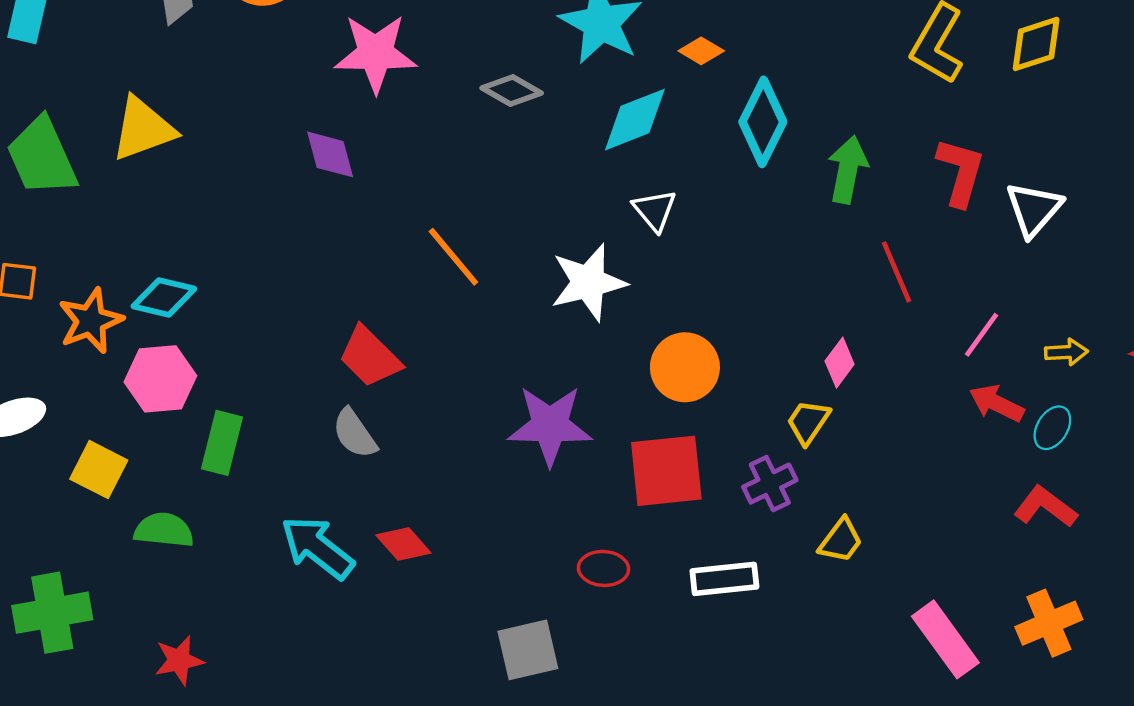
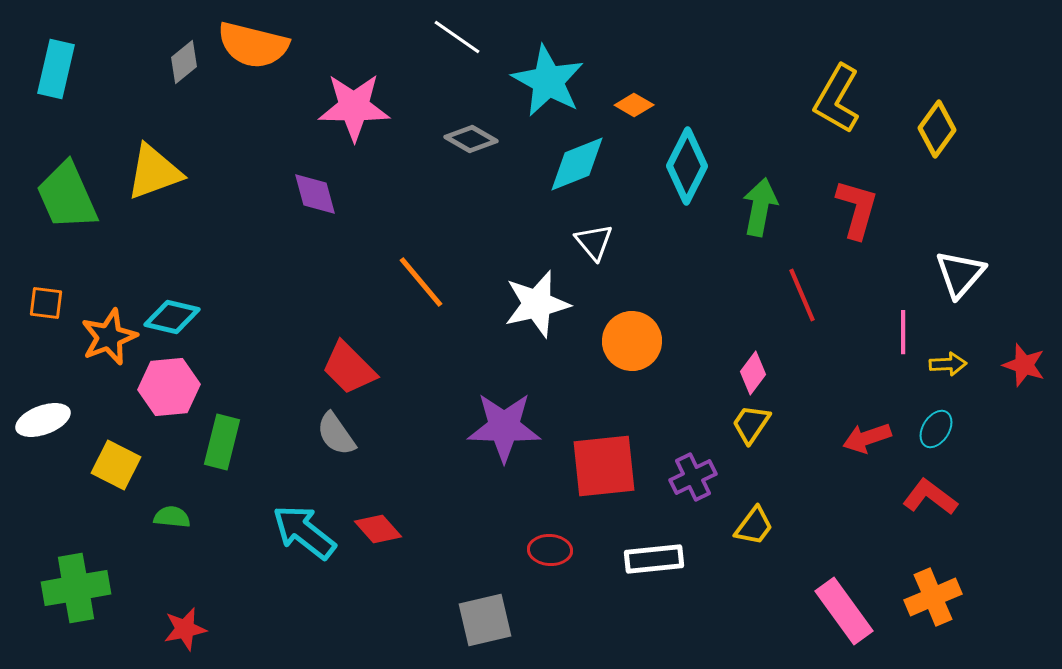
yellow diamond: (1036, 44) -> (937, 129), moved, turned -36
white triangle: (1034, 209) -> (960, 274), moved
pink line: (981, 335) -> (903, 332), moved, turned -36
orange circle: (685, 367) -> (632, 341), moved
red arrow: (997, 403) -> (867, 438), moved, turned -45
yellow trapezoid: (808, 422) -> (751, 424), moved
green semicircle: (164, 530) -> (172, 517), size x0.7

